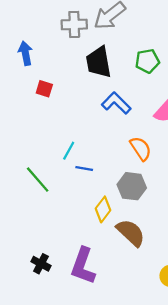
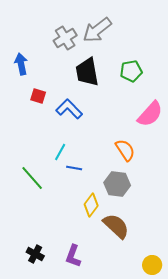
gray cross: (74, 24) -> (65, 38), turned -30
blue L-shape: (116, 103) -> (69, 109), moved
purple L-shape: (83, 266) -> (73, 256), size x0.7

